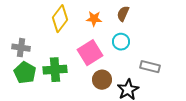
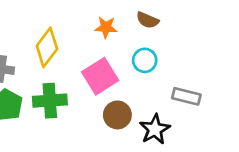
brown semicircle: (123, 14) -> (148, 20), turned -91
yellow diamond: (60, 19) -> (47, 47), moved

